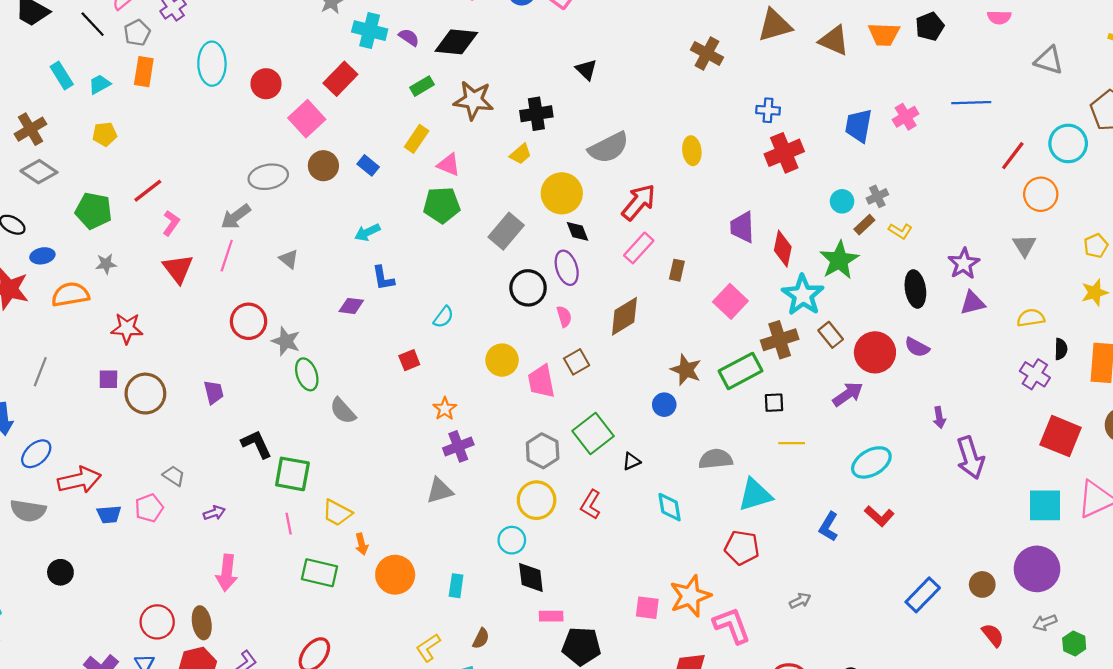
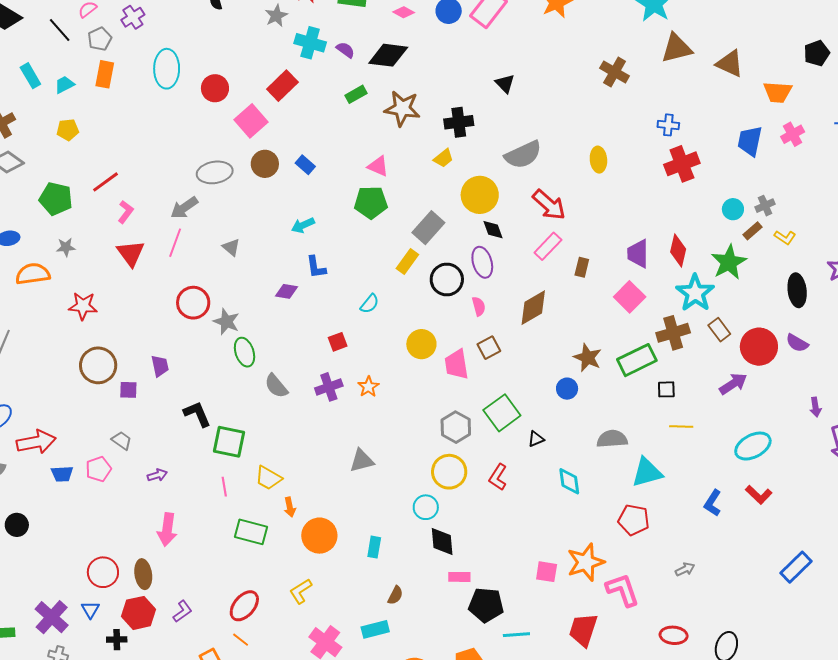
orange trapezoid: (884, 34) -> (778, 92), moved
yellow rectangle: (417, 139) -> (407, 262), moved
red arrow: (639, 202) -> (549, 205), turned 90
purple trapezoid: (742, 227) -> (638, 254), moved
purple square: (108, 379) -> (128, 390), moved
purple cross: (458, 446) -> (329, 387), moved
yellow L-shape: (428, 648) -> (301, 591), moved

